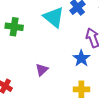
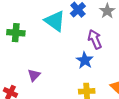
purple triangle: (42, 70) -> (34, 75), moved

